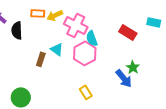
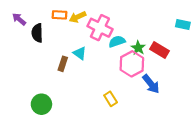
red rectangle: (128, 32) -> (159, 50), moved
cyan semicircle: (92, 38) -> (117, 41), turned 91
pink hexagon: (85, 53) -> (132, 64), moved
green star: (133, 67) -> (138, 48), moved

